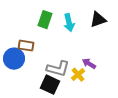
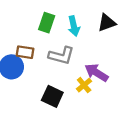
purple arrow: (89, 64) -> (96, 73), size x1.5
gray L-shape: (58, 69) -> (61, 56), moved

